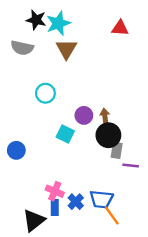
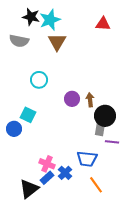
cyan square: (65, 134) -> (28, 115), moved
black circle: (108, 135) -> (105, 116), moved
blue trapezoid: (101, 199) -> (87, 159), moved
blue rectangle: (55, 207) -> (47, 178), turned 48

